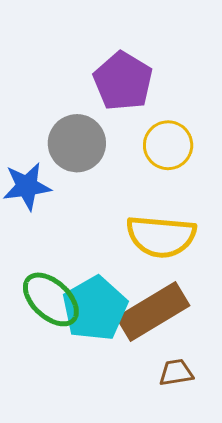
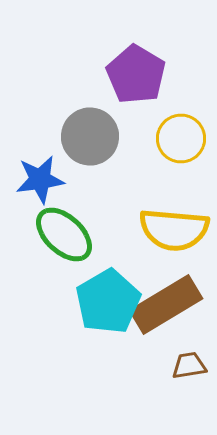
green ellipse: (51, 299) -> (64, 234), moved

